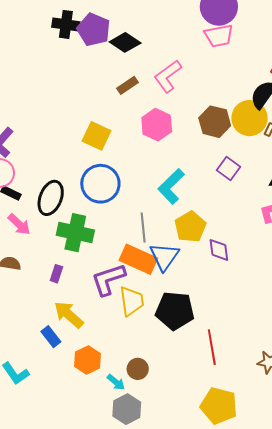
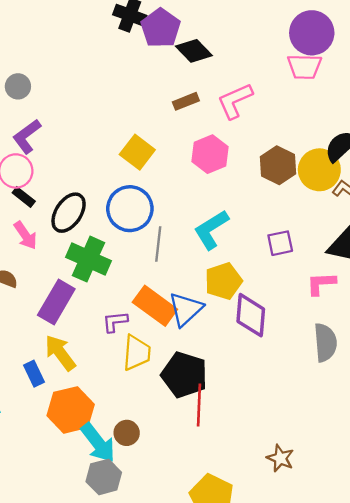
purple square: (229, 168) -> (280, 243), moved, turned 30
gray line: (143, 228) -> (158, 244), moved
purple diamond: (219, 250) -> (251, 315), size x1.5
purple rectangle: (56, 274) -> (56, 302), size x2.0
purple L-shape: (108, 279) -> (115, 322), size x0.6
red line: (212, 347) -> (199, 405), moved
orange hexagon: (87, 360) -> (71, 410), size x1.4
cyan arrow: (116, 382) -> (98, 443), size x1.8

